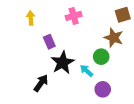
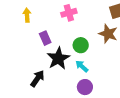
green circle: (101, 57) -> (81, 45), moved
purple circle: (103, 89) -> (85, 87), moved

